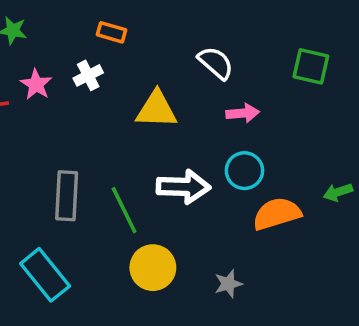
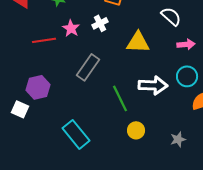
gray rectangle: (67, 196) -> (88, 67), moved, turned 32
yellow circle: (153, 268) -> (136, 130), size x0.7

